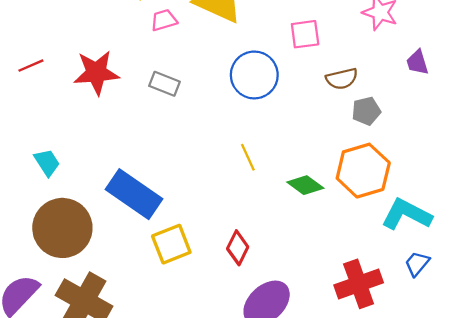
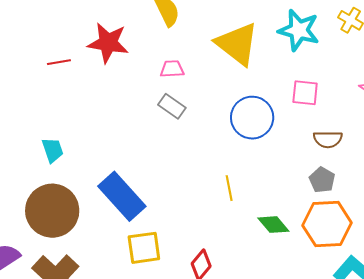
pink trapezoid: (164, 20) -> (172, 69), moved
red star: (96, 73) -> (108, 43), moved
gray pentagon: (366, 111) -> (322, 180), moved, turned 30

